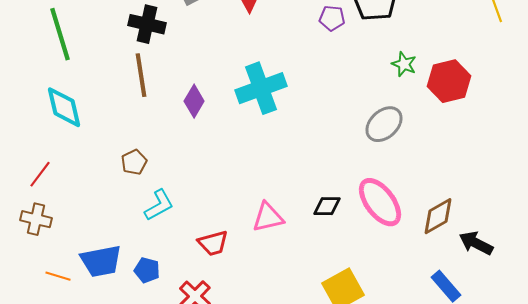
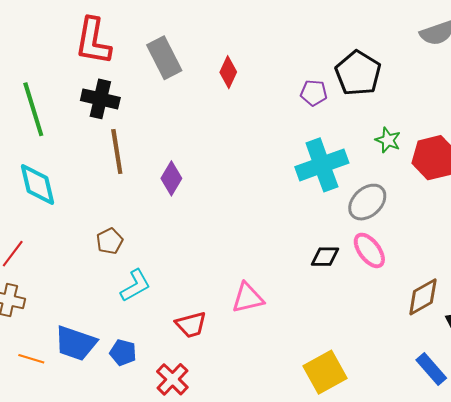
black cross: (147, 24) -> (100, 99), moved
cyan cross: (261, 88) -> (322, 165), moved
pink ellipse: (380, 202) -> (369, 250), moved, size x0.7
black diamond: (327, 206) -> (325, 257), moved
blue trapezoid: (101, 261) -> (76, 343), turned 30

